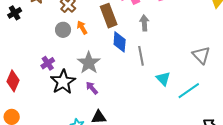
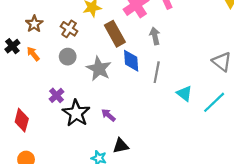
orange arrow: (82, 28) -> (33, 54), moved
gray line: (141, 56) -> (157, 72), turned 30
gray star: (89, 63) -> (99, 69), moved

